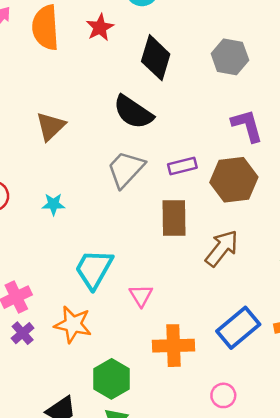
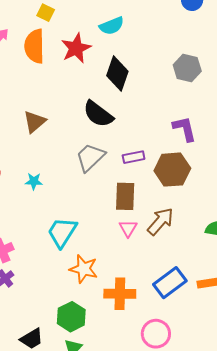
red star: (100, 27) -> (76, 48), size x1.4
gray hexagon: (230, 57) -> (187, 68), moved
pink triangle: (141, 295) -> (128, 228), moved
orange star: (73, 324) -> (84, 269), moved
pink circle: (223, 395) -> (156, 334), size x1.5

